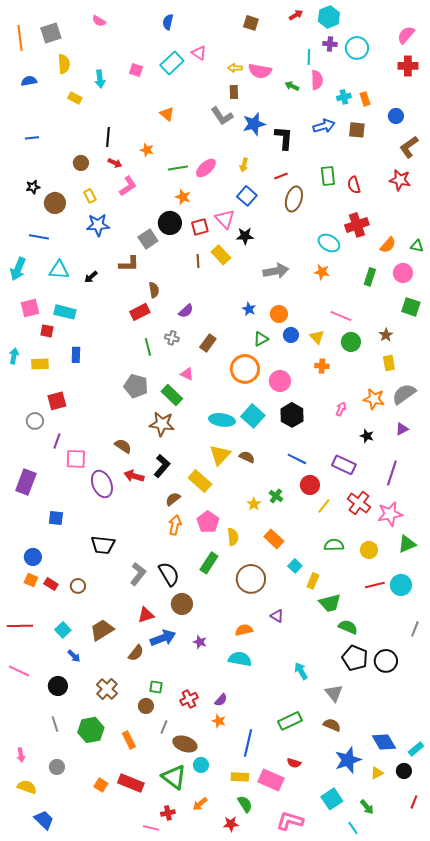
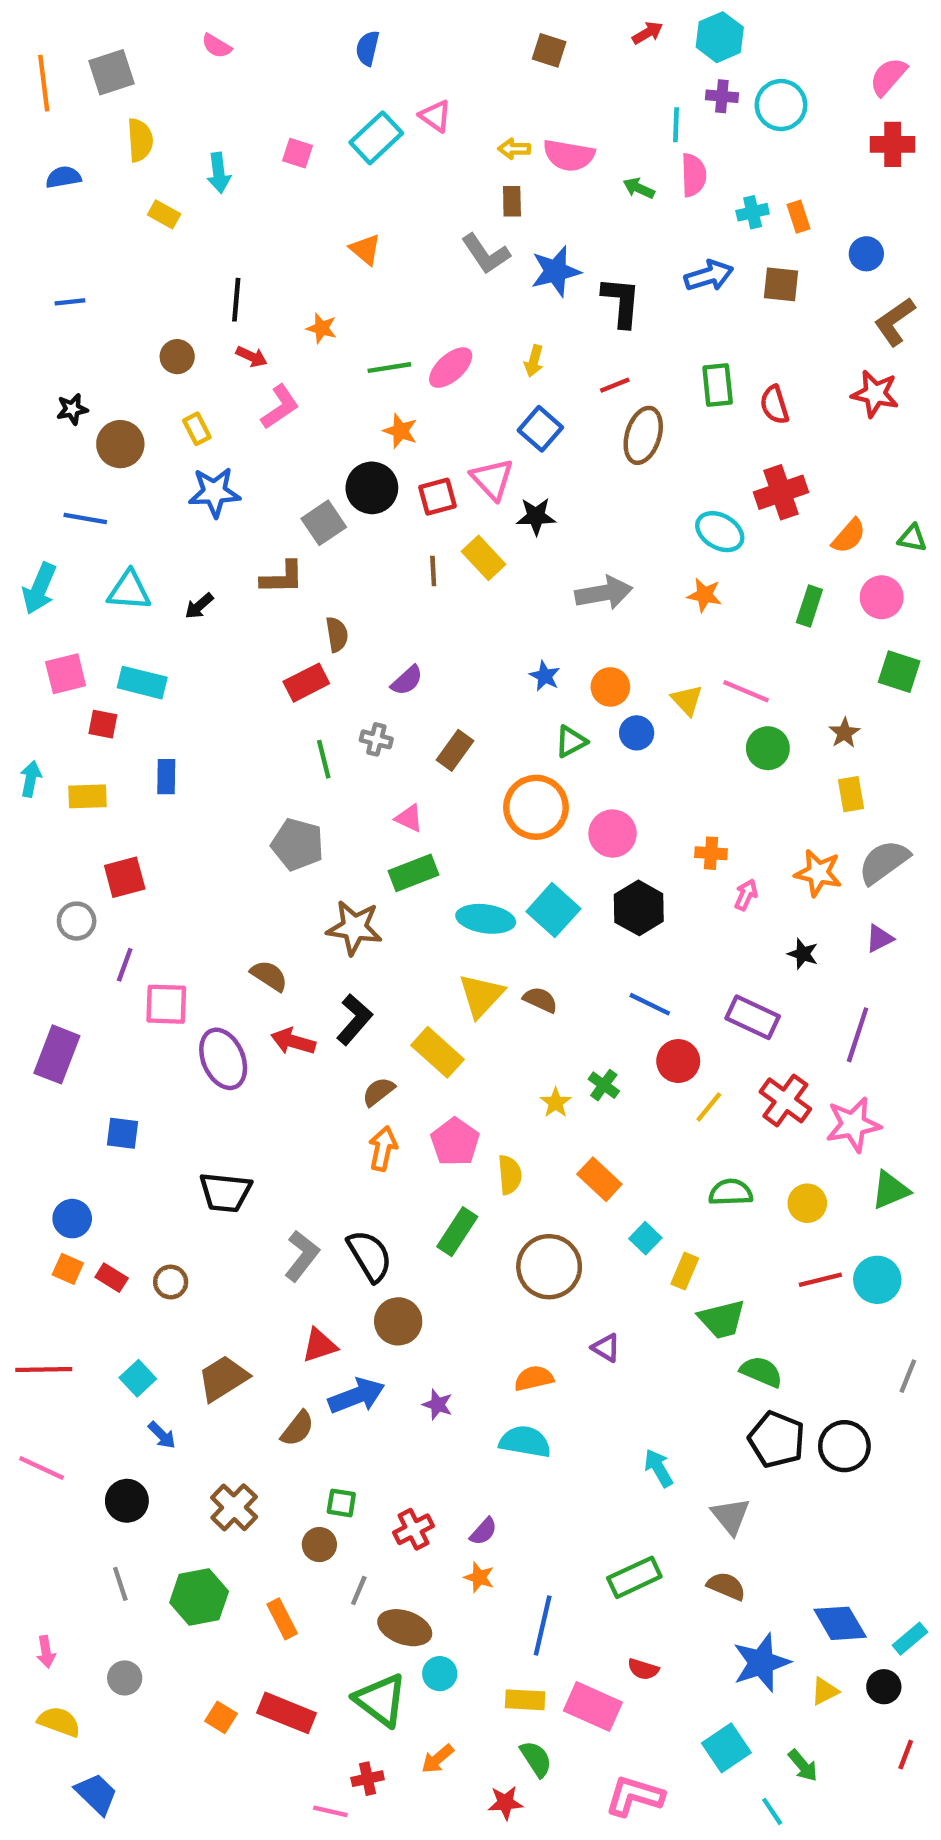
yellow triangle: (317, 337) -> (687, 700), moved
orange cross: (322, 366) -> (711, 853), moved
green rectangle: (172, 395) -> (413, 873), moved, turned -65

